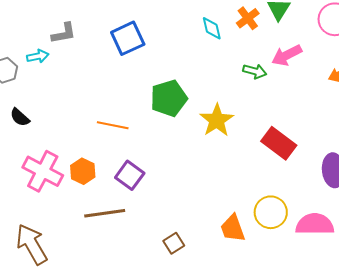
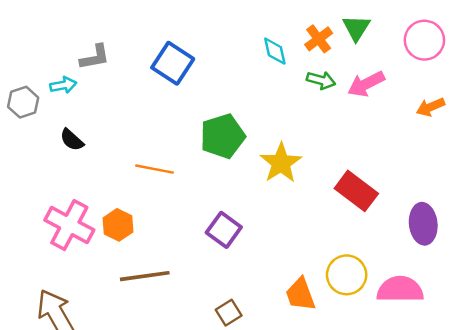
blue square: (128, 38) -> (173, 63), turned -32
green arrow: (255, 71) -> (321, 80), moved
black semicircle: (20, 117) -> (72, 140), moved
purple square: (130, 175) -> (224, 230), moved

